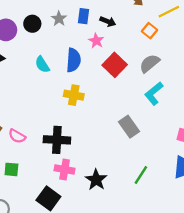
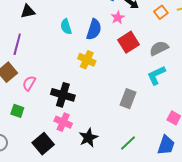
orange square: (149, 31) -> (161, 12), moved
gray rectangle: (129, 127) -> (128, 99), turned 42
pink semicircle: (17, 136) -> (29, 83), turned 77

